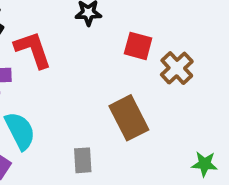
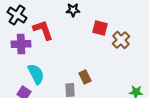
brown rectangle: (129, 118) -> (85, 77), moved, size x0.6

